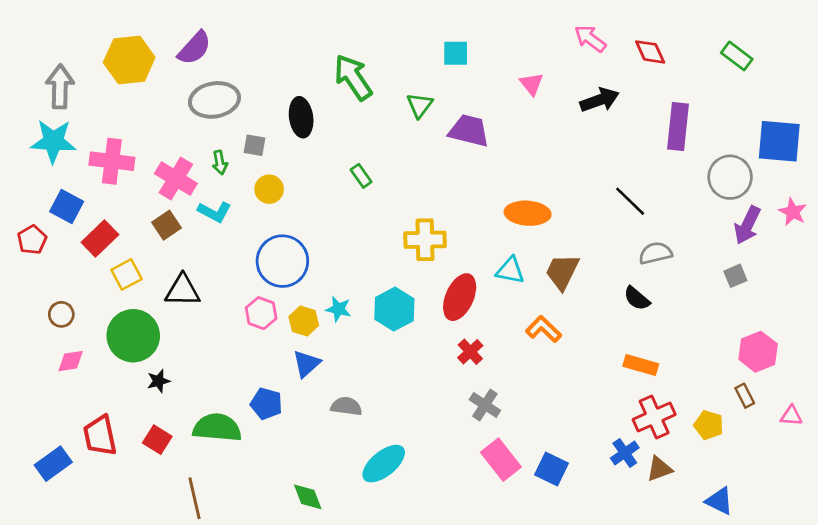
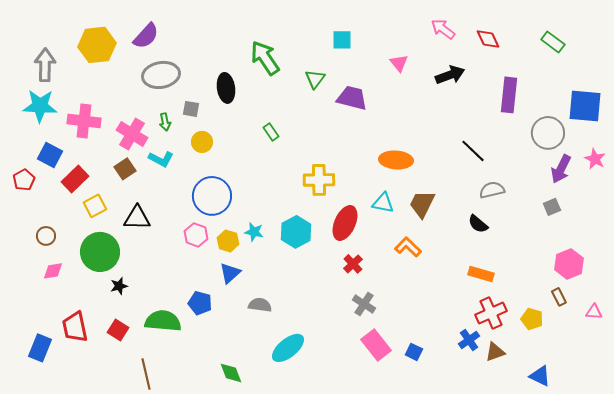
blue rectangle: (53, 464) -> (40, 348), turned -32
blue square: (552, 469) -> (414, 352), size x0.7

